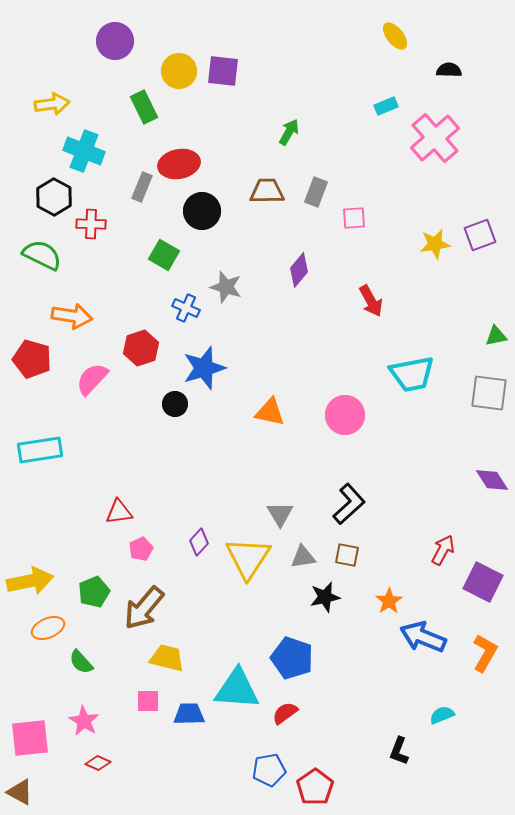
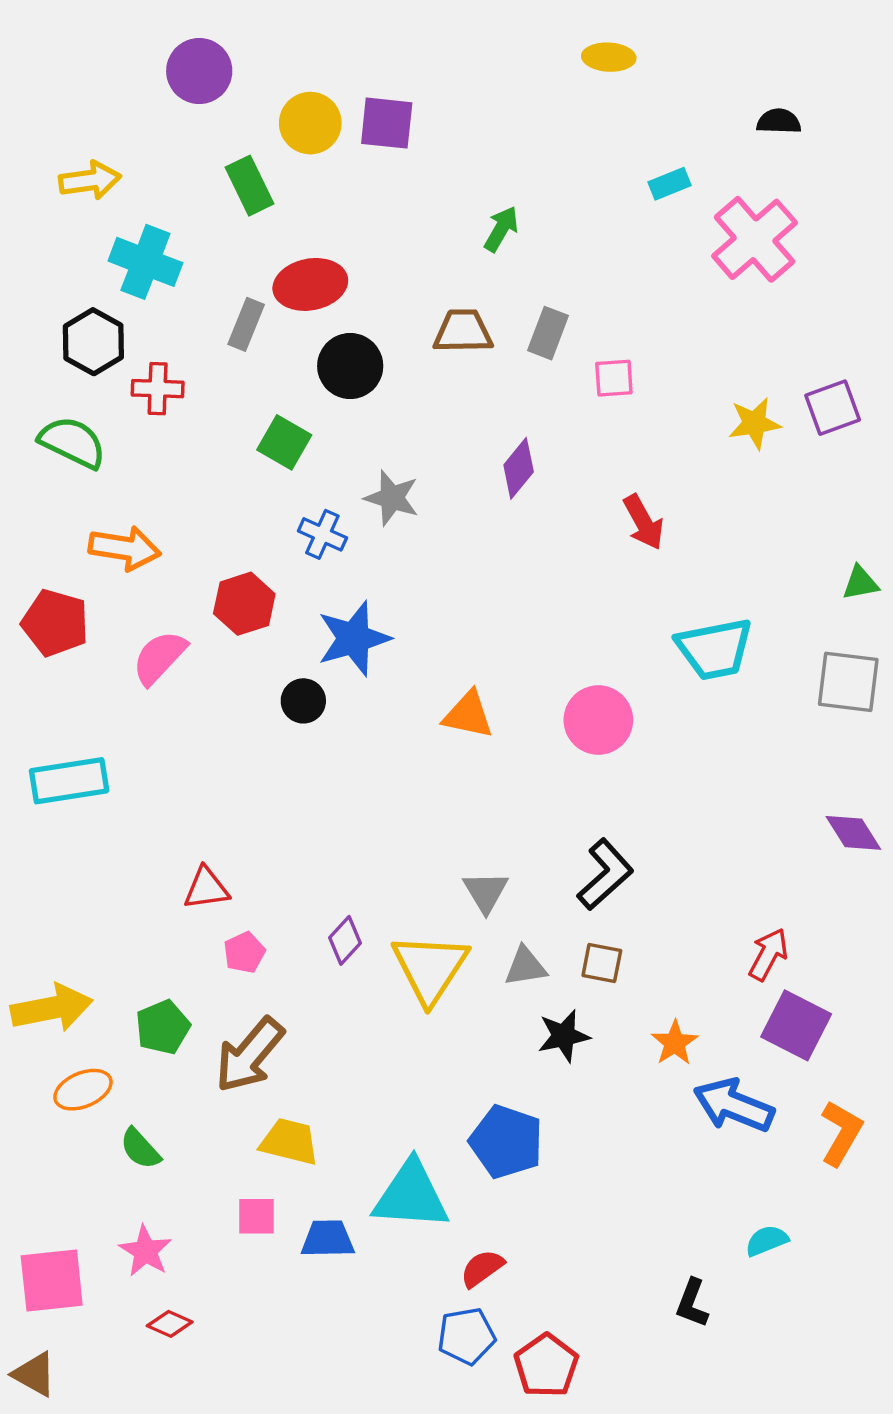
yellow ellipse: (395, 36) -> (609, 57), moved, turned -48
purple square: (483, 582) -> (796, 1025), moved
red semicircle: (285, 713) -> (482, 1268), moved

